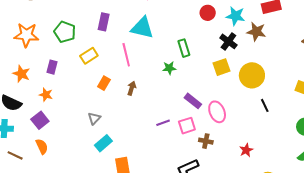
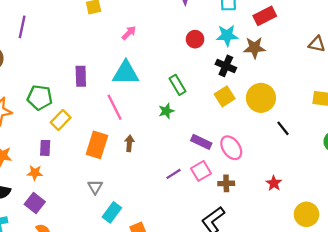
yellow rectangle: (89, 56) -> (61, 120), moved
purple rectangle: (52, 67) -> (45, 148), moved
orange rectangle: (104, 83) -> (97, 145), size x1.6

